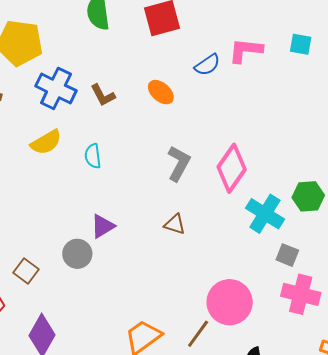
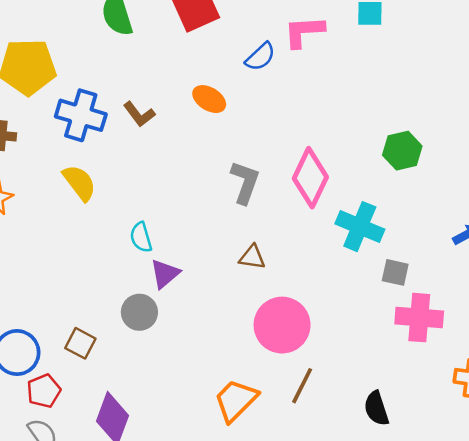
yellow semicircle: (46, 142) -> (79, 183), turned -88
cyan semicircle: (93, 156) -> (141, 237), moved
green hexagon: (308, 196) -> (402, 151), moved
pink circle: (230, 302) -> (282, 325), moved

